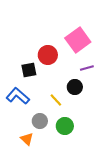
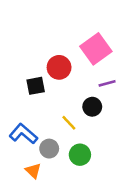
blue L-shape: (18, 96) -> (23, 134), moved

